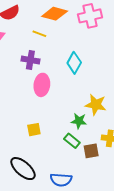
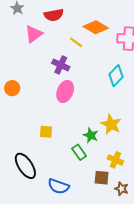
cyan diamond: (74, 63) -> (116, 76), moved
brown square: (91, 151) -> (102, 178), moved

